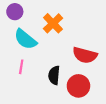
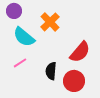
red semicircle: (85, 55) -> (80, 52), turned -65
pink line: (21, 67) -> (20, 63), turned 48

